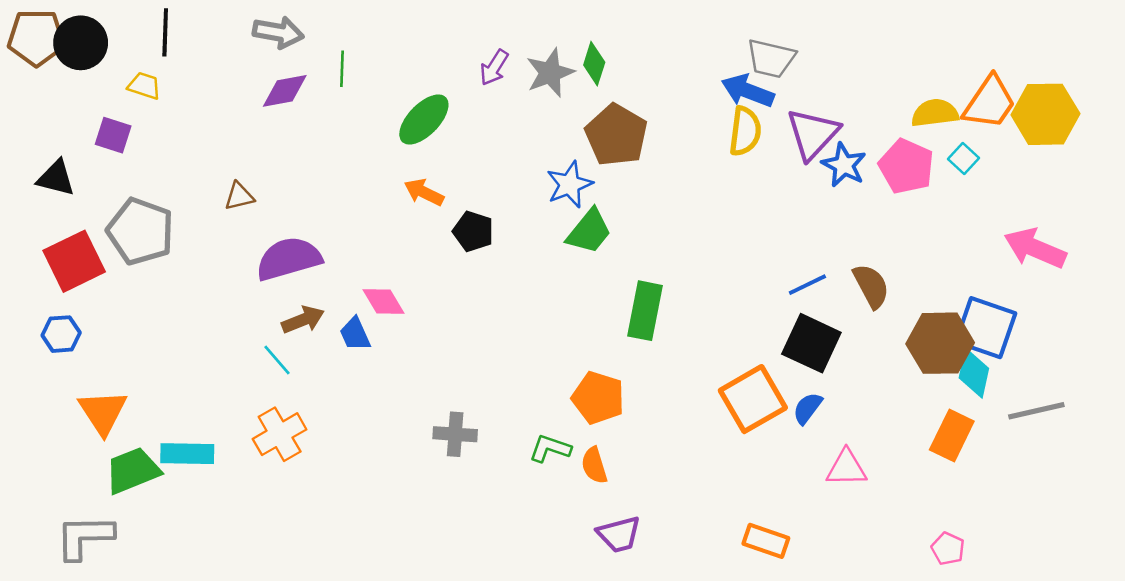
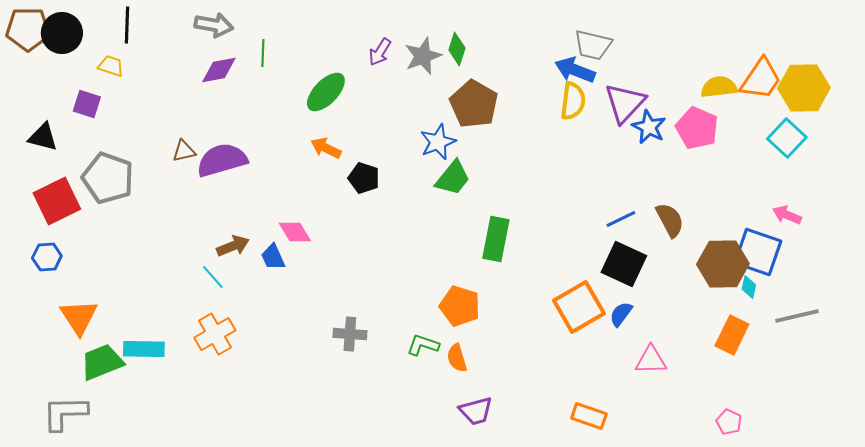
cyan square: (964, 159) -> (787, 138), moved, size x1.6
pink arrow: (1035, 248) -> (787, 215), moved, size x0.6
purple semicircle: (289, 259) -> (222, 160), moved
cyan diamond: (974, 373) -> (749, 287), size x0.6

